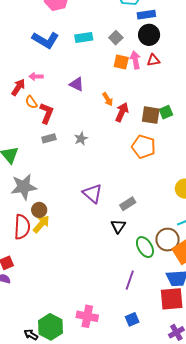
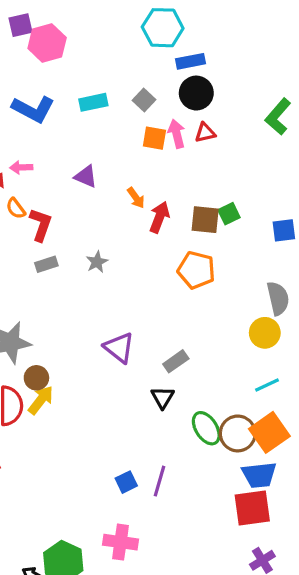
brown circle: (167, 240) -> (238, 433), moved
purple line: (130, 280) -> (159, 481), moved
blue square: (132, 319) -> (126, 482), moved

